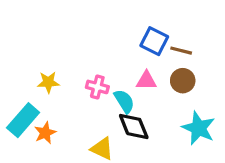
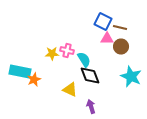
pink triangle: (146, 81) -> (107, 38), moved
yellow star: (48, 82) -> (52, 54), moved
cyan rectangle: (23, 120) -> (20, 72), turned 60

